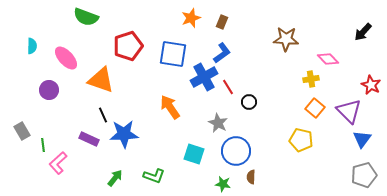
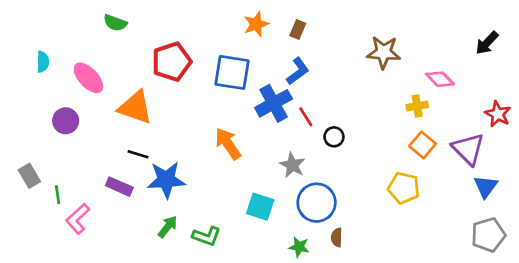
green semicircle: (86, 17) -> (115, 23), size x0.7
black line: (103, 115) -> (138, 154), turned -49
green arrow: (115, 178) -> (168, 227), moved

